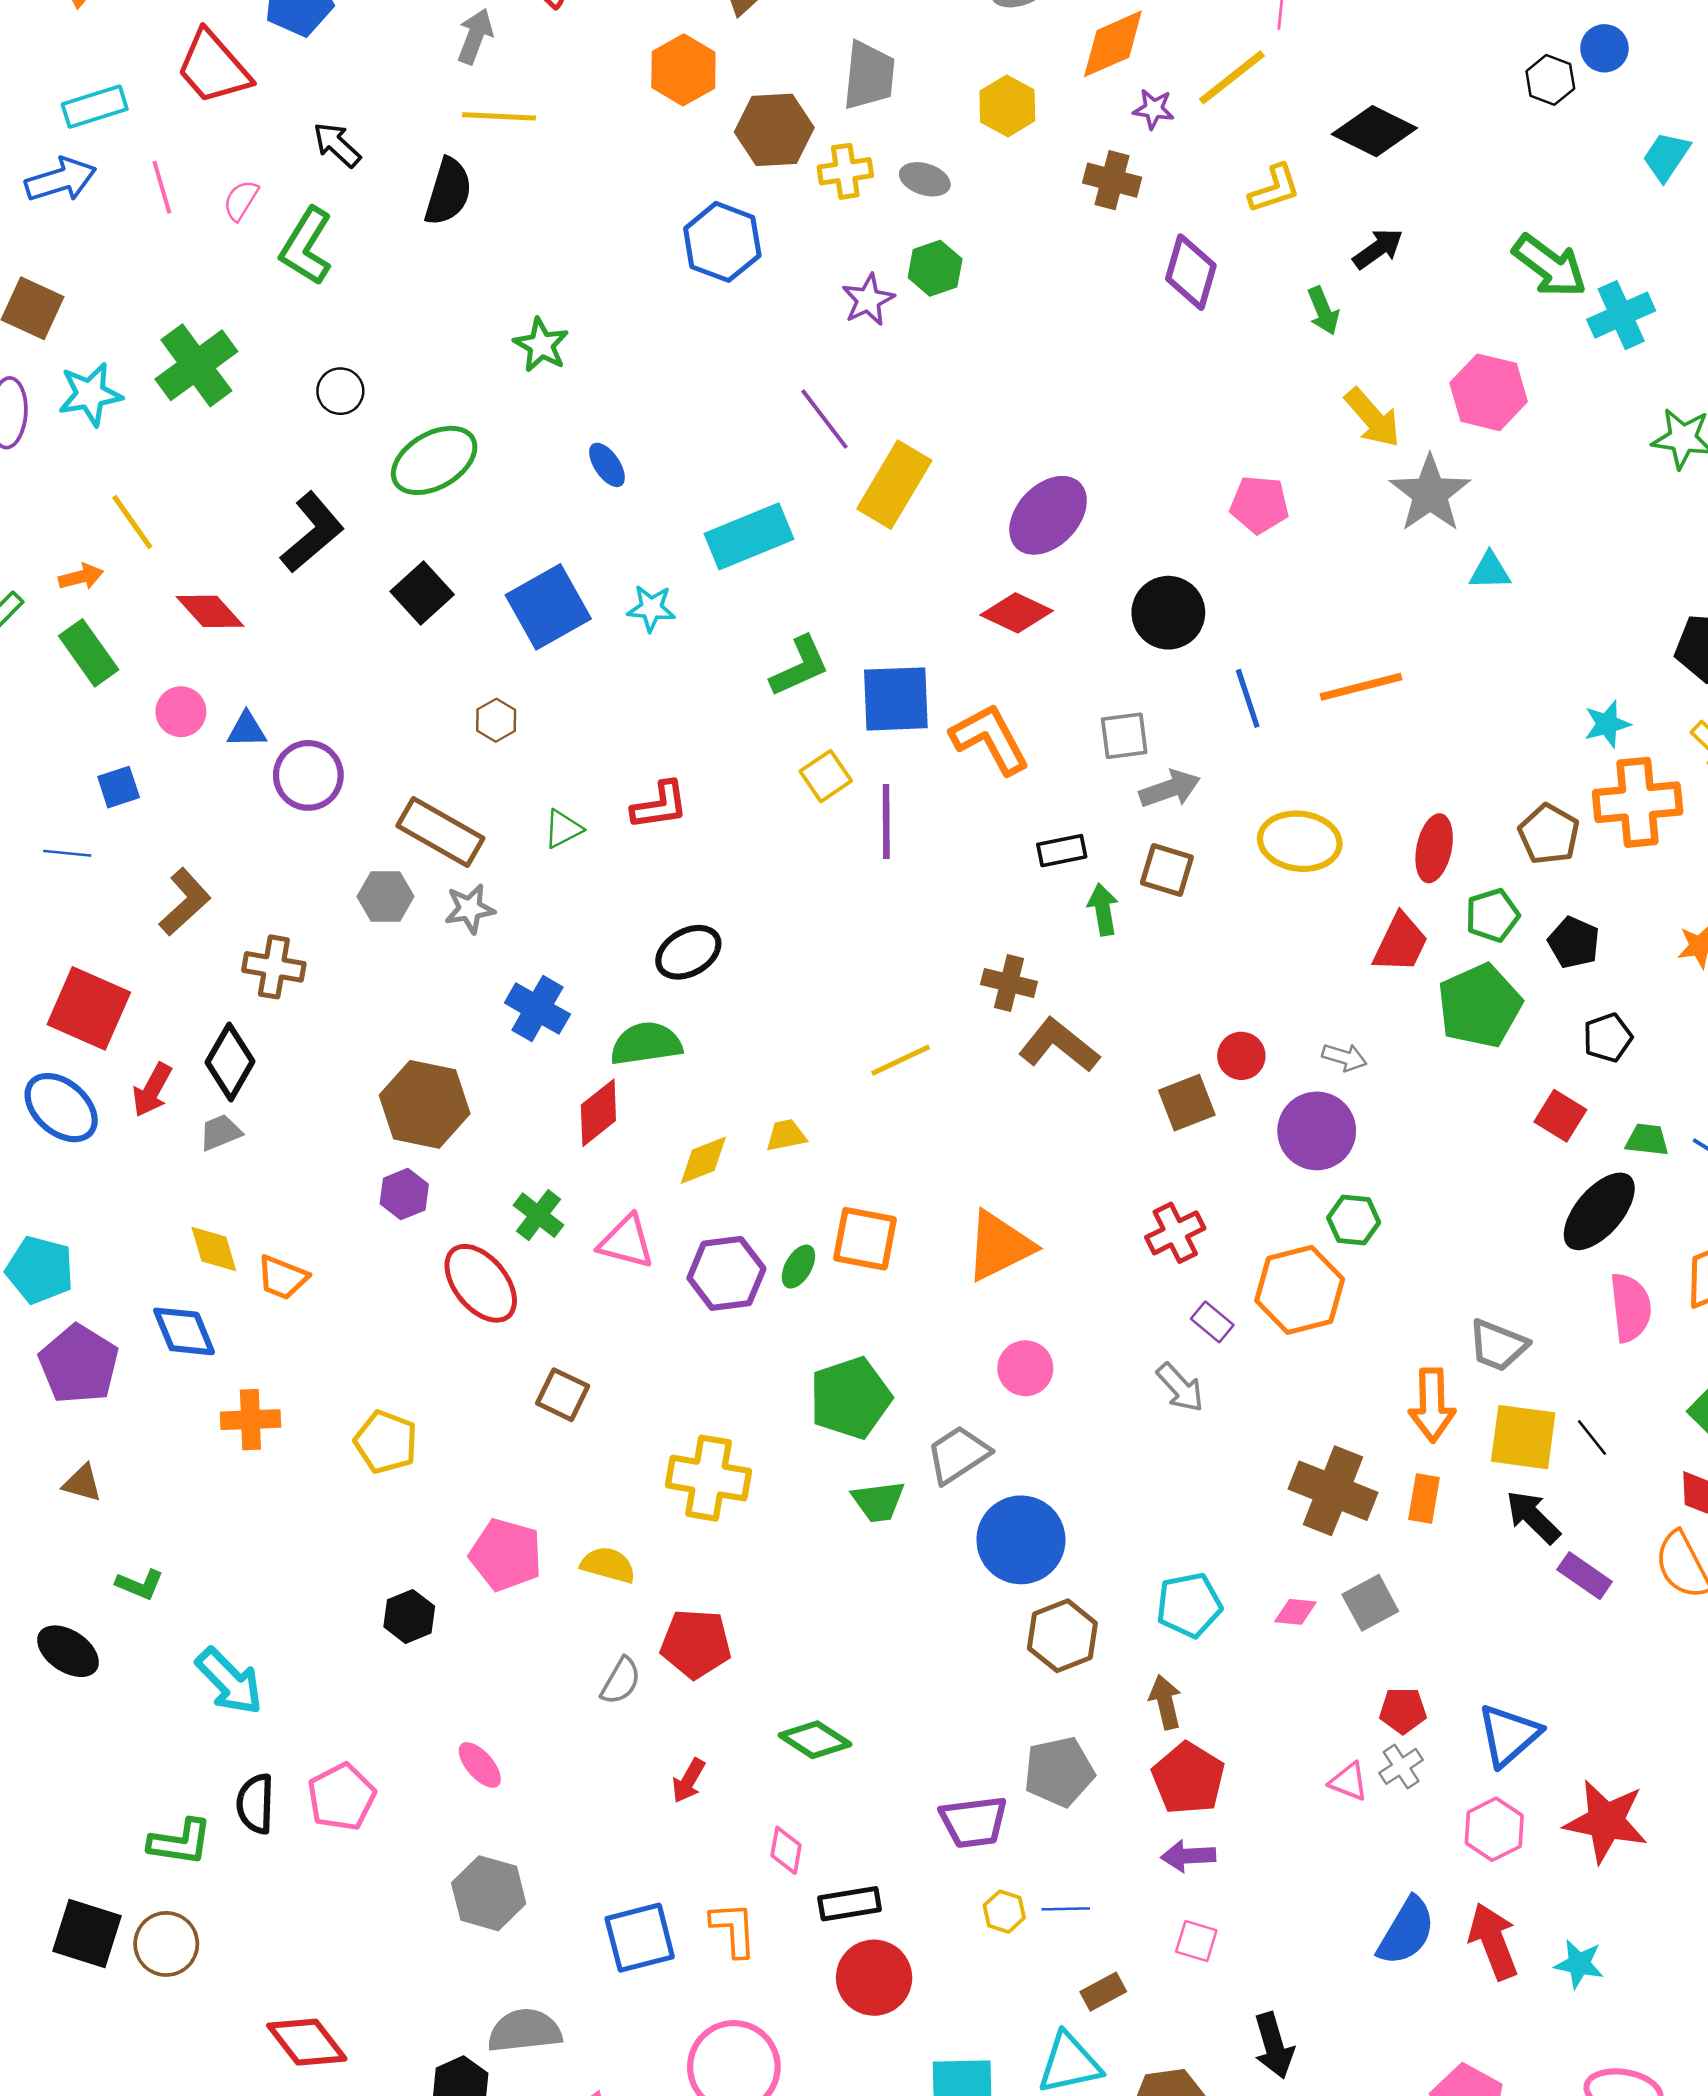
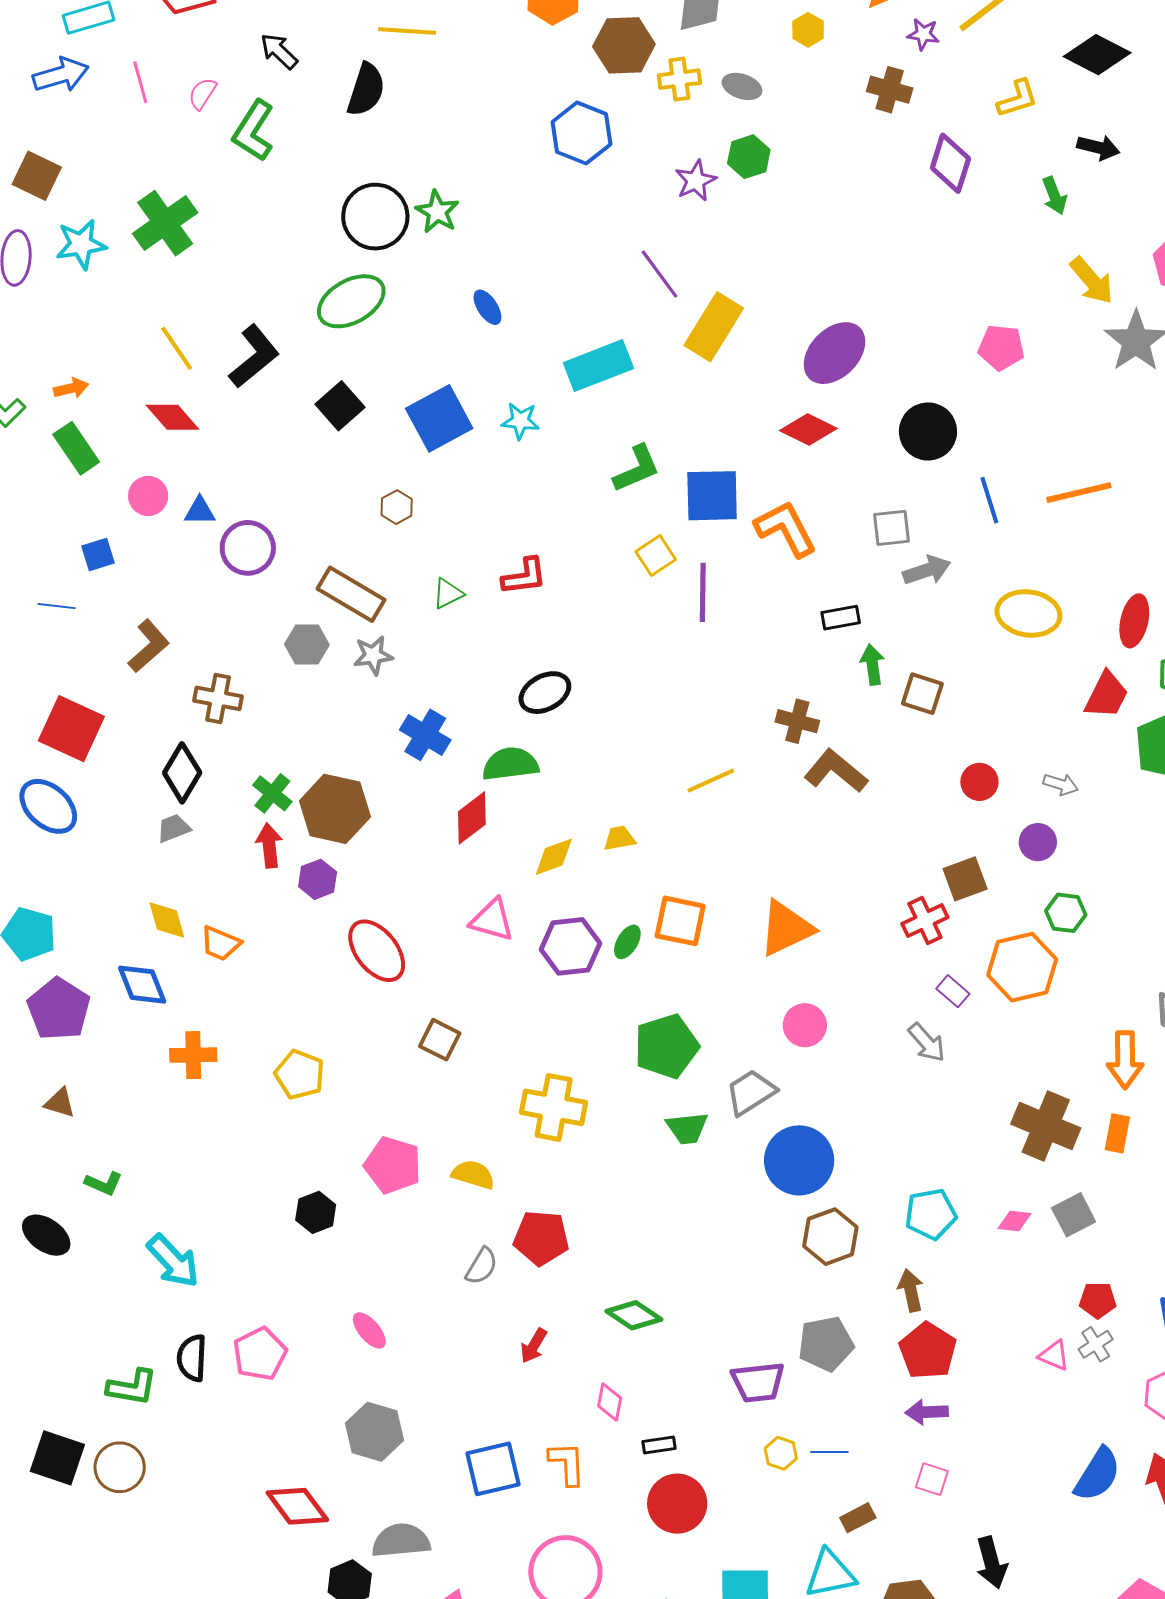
yellow hexagon: (1007, 106) -> (808, 30), size x0.7
black arrow: (1378, 249) -> (1098, 147), turned 48
black circle: (340, 391) -> (375, 217), moved, size x1.8
yellow line: (132, 522) -> (177, 348), moved
brown square: (1167, 870) -> (922, 694), moved
red arrow: (152, 1090) -> (269, 845), moved, turned 144
brown square: (1187, 1103) -> (965, 879), moved
purple circle: (1317, 1131) -> (1038, 842), size x0.6
green cross: (538, 1215) -> (272, 793), moved
black rectangle: (850, 1904) -> (659, 1445), size x0.7
red diamond: (307, 2042) -> (297, 1506), moved

